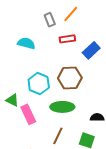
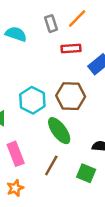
cyan semicircle: (26, 43) -> (16, 34), moved
green ellipse: (62, 107) -> (59, 131), turned 50
pink rectangle: (28, 114) -> (16, 154), moved

